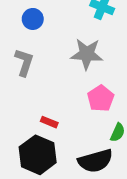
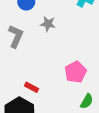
gray star: (87, 54) -> (48, 24), moved, size x0.6

